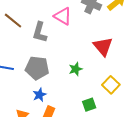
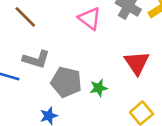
gray L-shape: (40, 32) -> (36, 59), moved, turned -95
gray pentagon: (37, 68) -> (66, 82), moved

